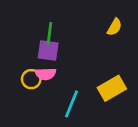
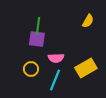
pink semicircle: (46, 74) -> (56, 58), moved
yellow circle: (31, 79) -> (31, 69), moved

